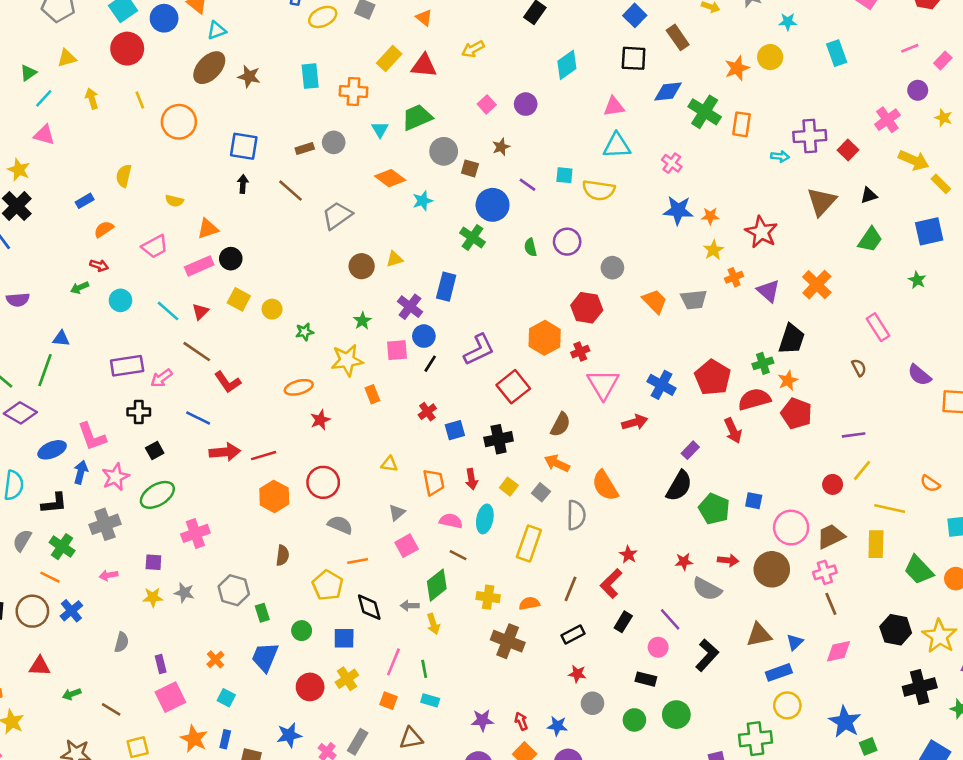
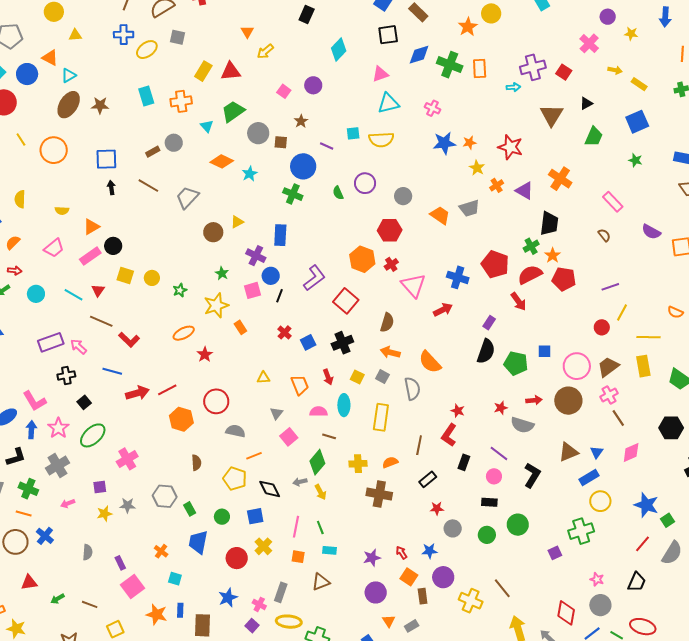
orange triangle: (424, 18) -> (247, 32), moved, turned 32
yellow arrow: (914, 160) -> (615, 70), size x0.6
pink arrow: (161, 378) -> (79, 347), turned 90

